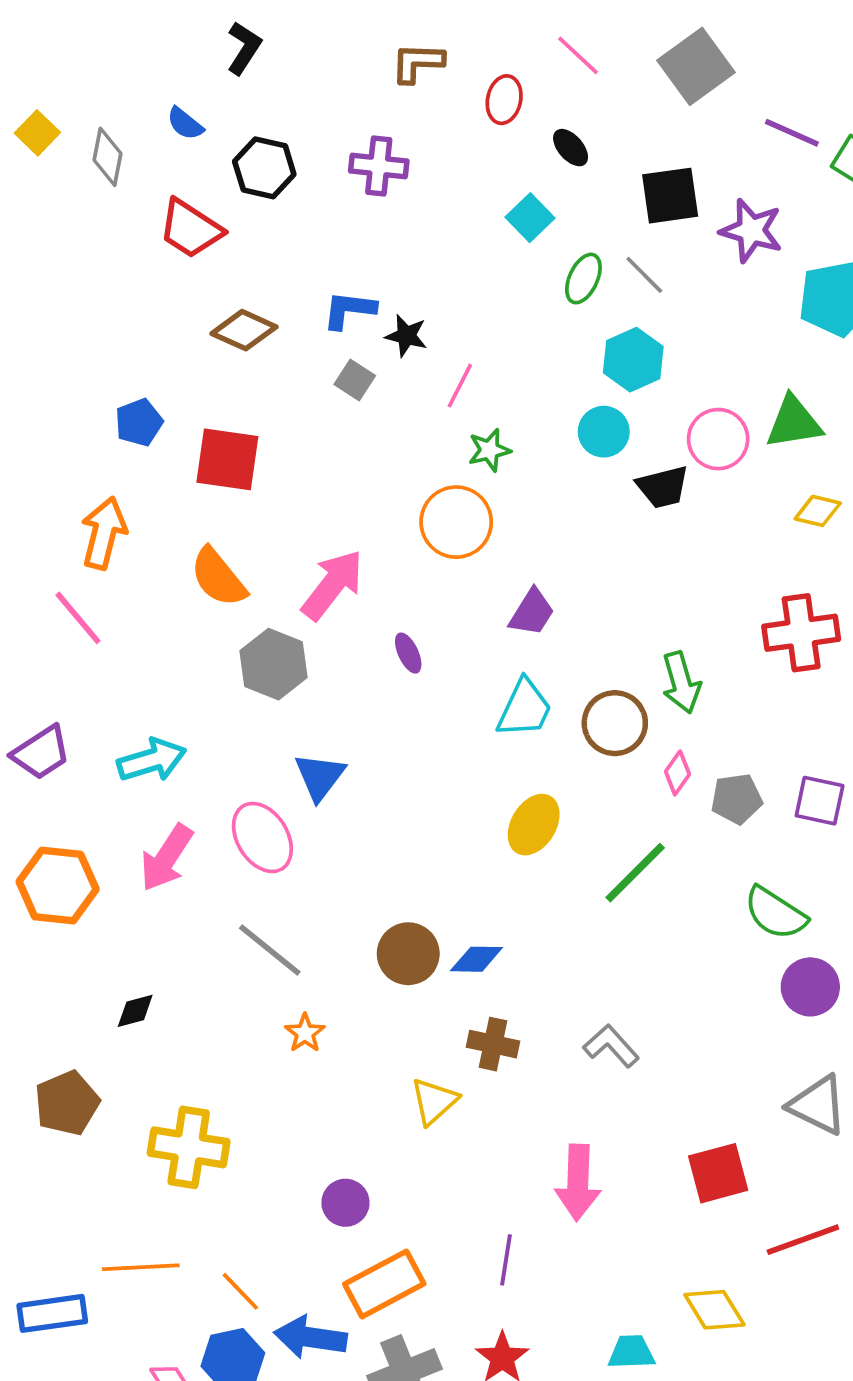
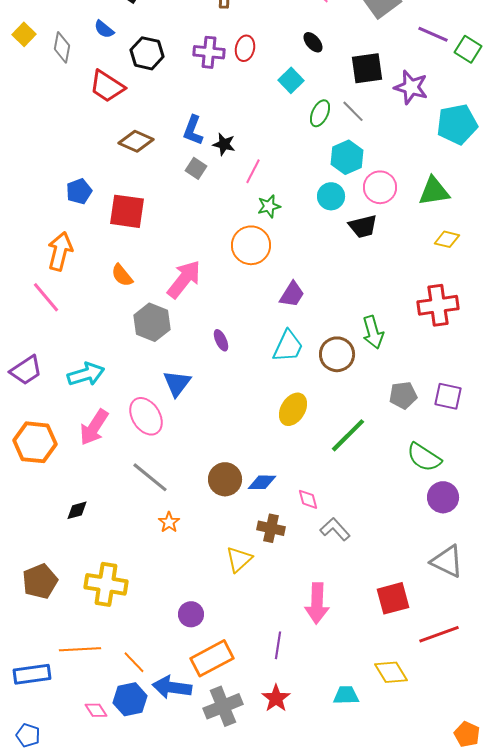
red ellipse: (504, 100) -> (245, 48), moved
blue L-shape: (349, 310) -> (193, 130), turned -76
pink circle: (718, 439) -> (380, 187), moved
orange semicircle: (218, 577) -> (122, 275), size x0.7
purple ellipse: (408, 653) -> (221, 340), moved
pink diamond: (678, 773) -> (308, 499), moved, turned -50
brown pentagon: (67, 1103) -> (40, 581), moved

